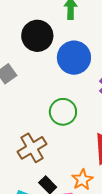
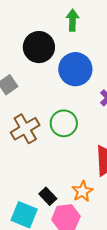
brown cross: (32, 148) -> (25, 129), moved

